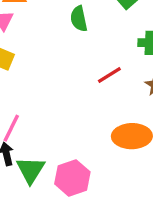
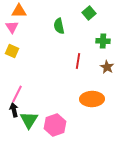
red line: (109, 75) -> (78, 61), turned -49

